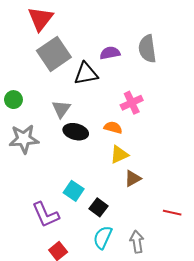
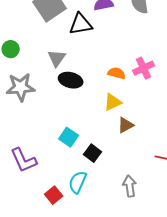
pink cross: (132, 103) -> (144, 68), moved
orange semicircle: (113, 128) -> (117, 73), moved
purple L-shape: (46, 215) -> (24, 160), moved
cyan semicircle: (103, 237) -> (78, 182), moved

